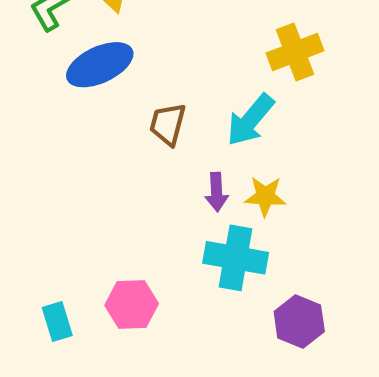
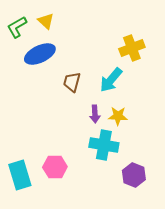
cyan rectangle: (57, 321) -> (20, 175), size x1.6

